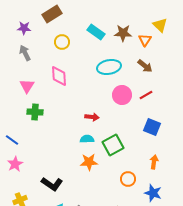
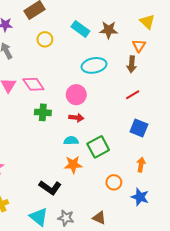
orange triangle: (145, 40) -> (139, 46), moved
brown arrow: (145, 66) -> (132, 64), turned 56
pink diamond: (59, 76) -> (33, 84), moved, turned -30
pink circle: (122, 95) -> (76, 95), moved
green cross: (35, 112) -> (43, 112), moved
black L-shape: (52, 184) -> (50, 188), moved

